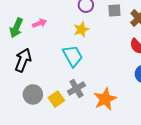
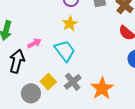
pink arrow: (40, 23) -> (34, 43), moved
yellow square: (56, 99) -> (48, 82), moved

